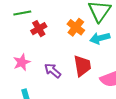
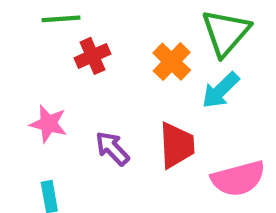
cyan arrow: (100, 38) -> (220, 90), turned -36
pink star: (22, 62) -> (48, 124), turned 30

